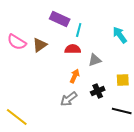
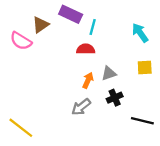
brown triangle: (40, 45) -> (41, 25), moved
gray triangle: (95, 60) -> (109, 73), moved
yellow square: (123, 80) -> (145, 68), moved

